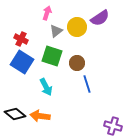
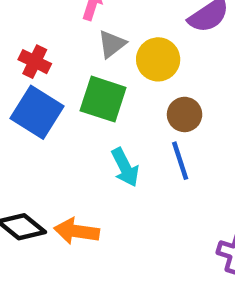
yellow circle: (77, 27) -> (158, 59), moved
brown circle: (77, 63) -> (185, 114), moved
cyan arrow: (46, 87) -> (125, 167), moved

